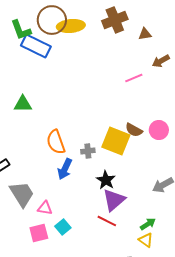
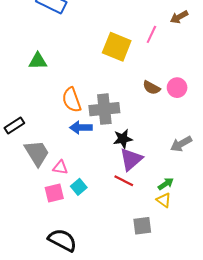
pink line: (134, 78) -> (151, 34), turned -42
yellow square: (116, 141) -> (117, 47), moved
gray cross: (88, 151) -> (104, 109), size x2.0
blue arrow: (65, 169) -> (81, 128), turned 65
black star: (106, 180) -> (123, 139), turned 30

